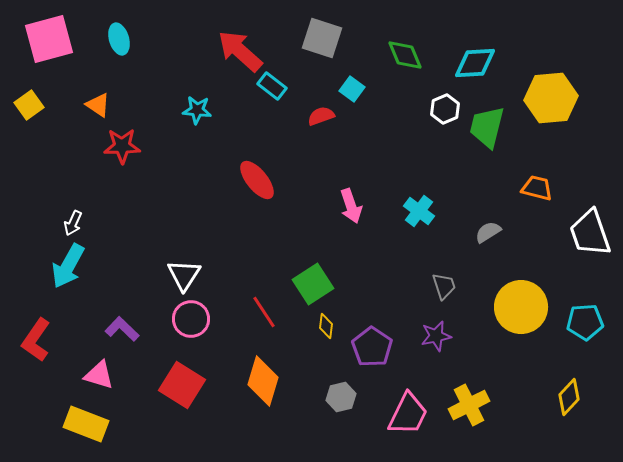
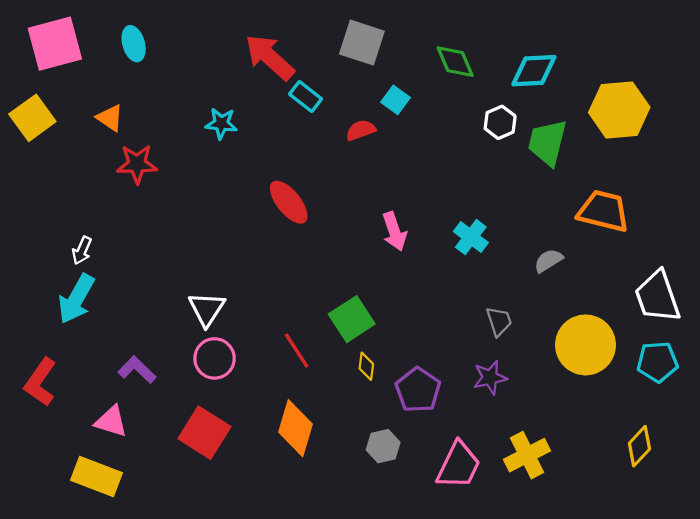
yellow square: (29, 105) -> (32, 118), size x1.4
orange trapezoid: (537, 188) -> (604, 211), size x1.5
white trapezoid: (590, 233) -> (657, 297), moved

